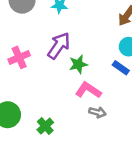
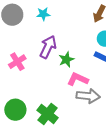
gray arrow: (97, 112) -> (88, 96), size x1.6
green cross: (45, 126) -> (48, 114), size x1.5

